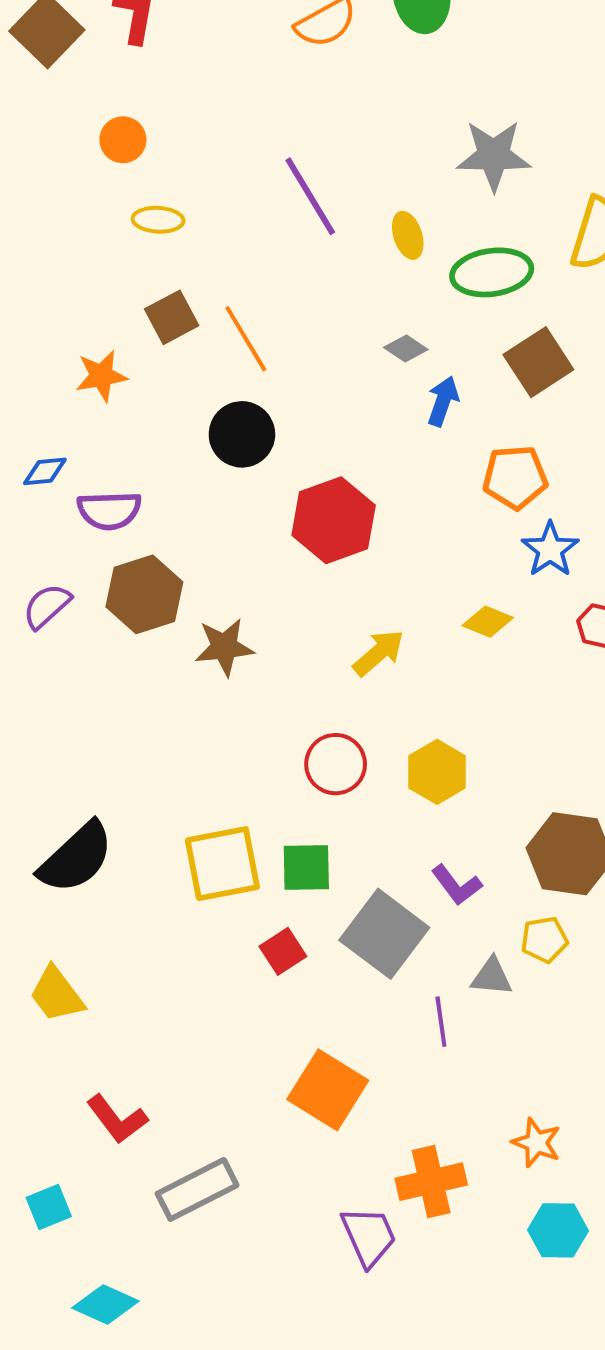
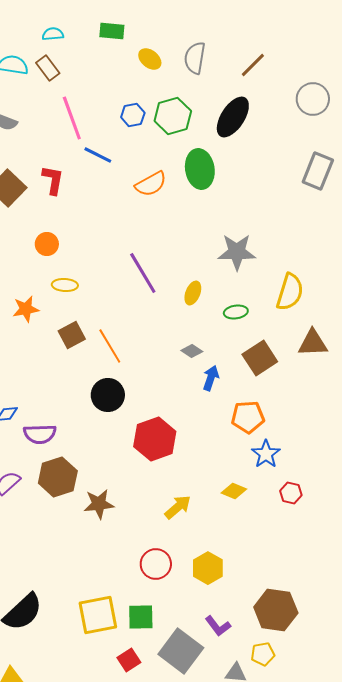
yellow ellipse: (408, 235) -> (193, 293), turned 40
green ellipse: (492, 272) -> (236, 312), size x0.6
orange star: (101, 376) -> (26, 309), moved

